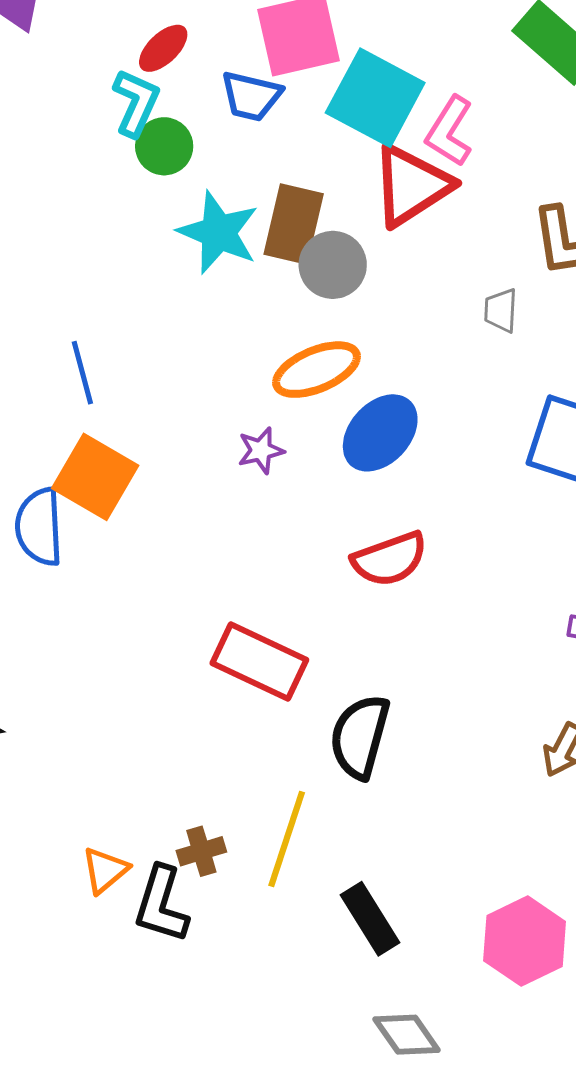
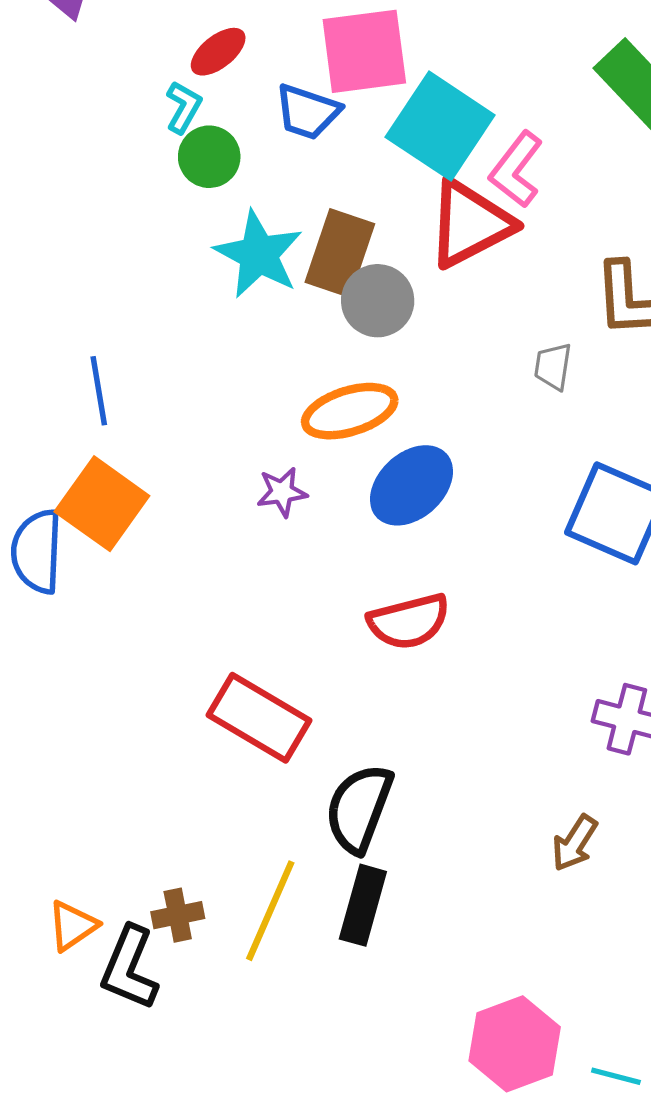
cyan L-shape: (136, 103) -> (184, 107), size x0.7
black rectangle: (370, 919) -> (363, 905), moved, turned 42

